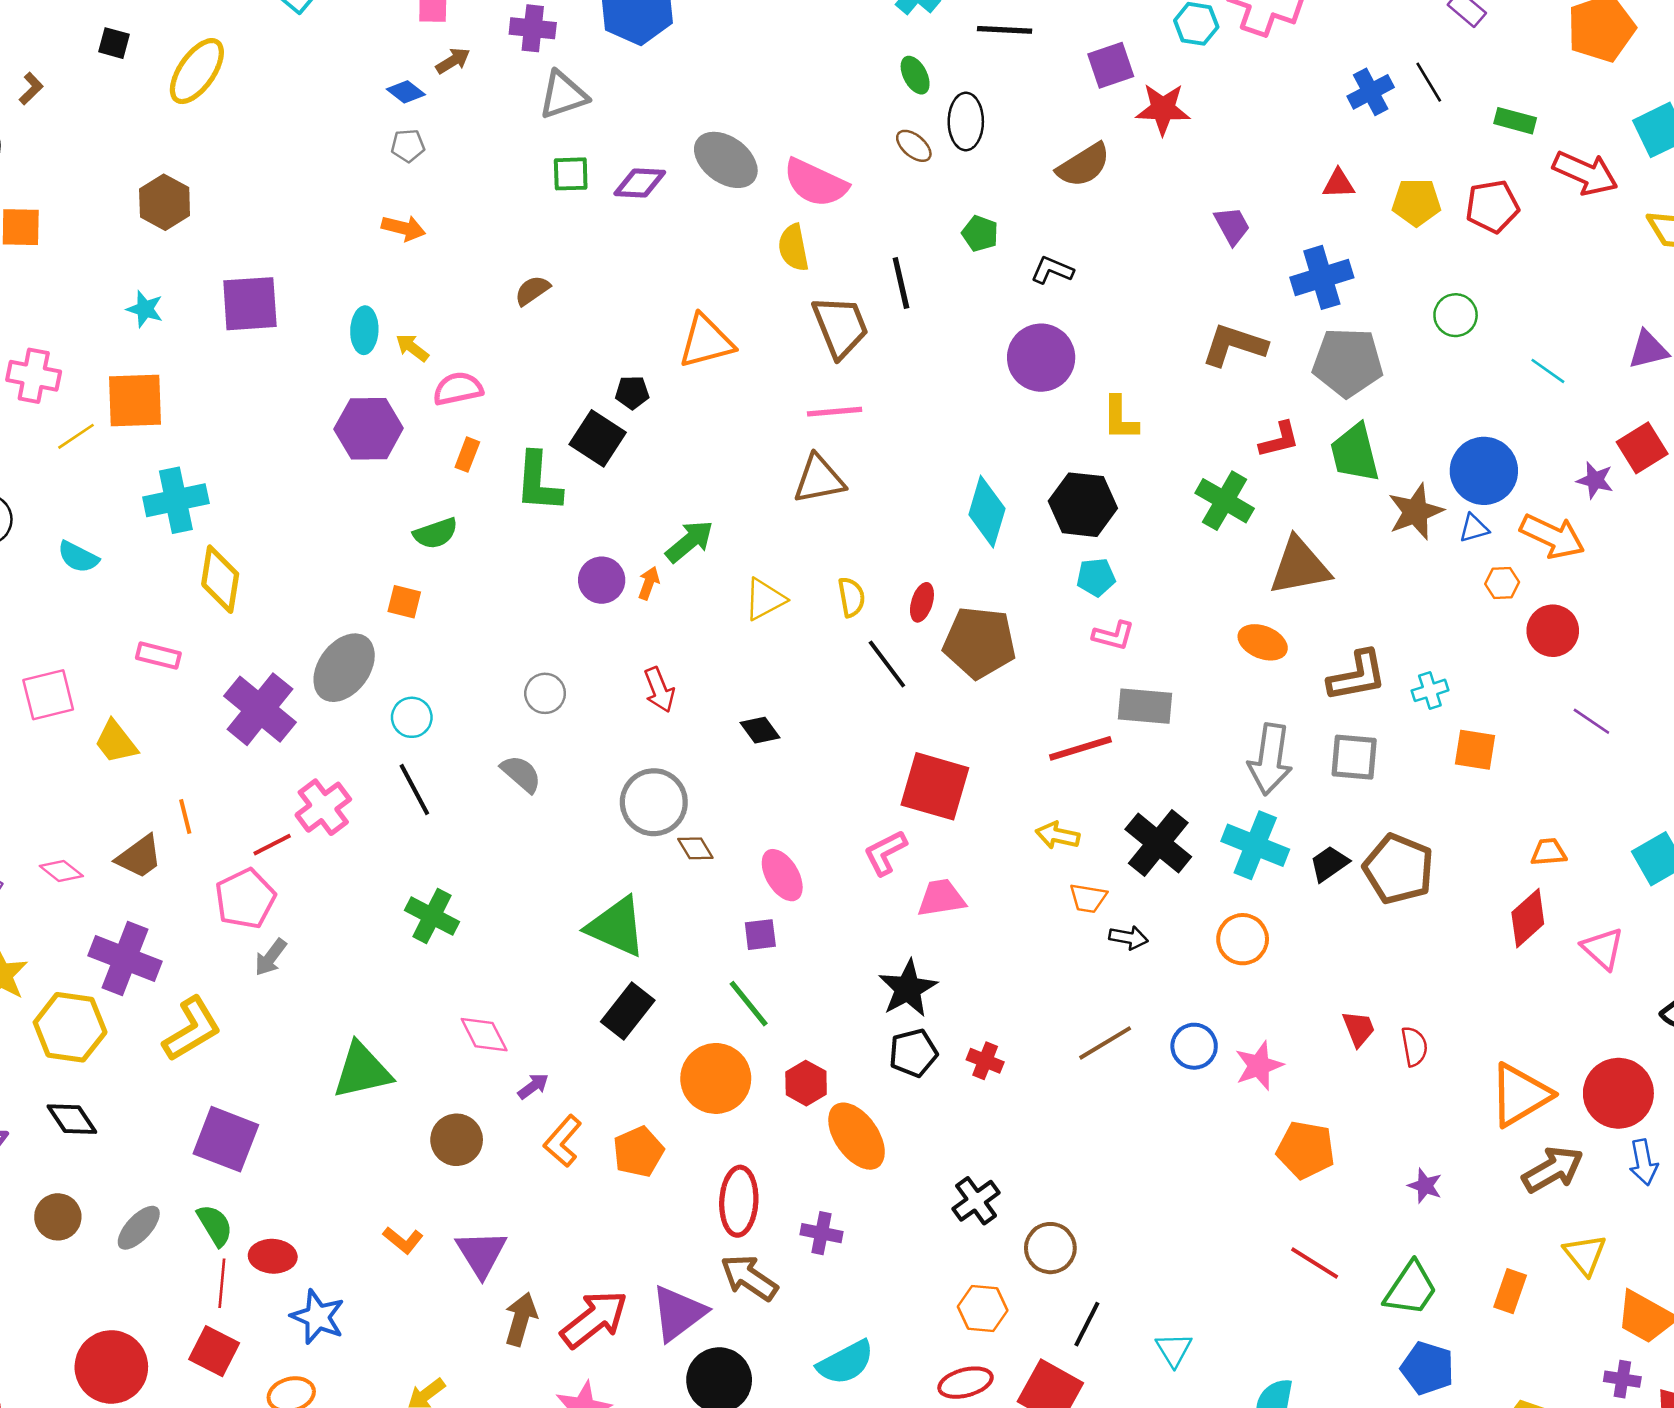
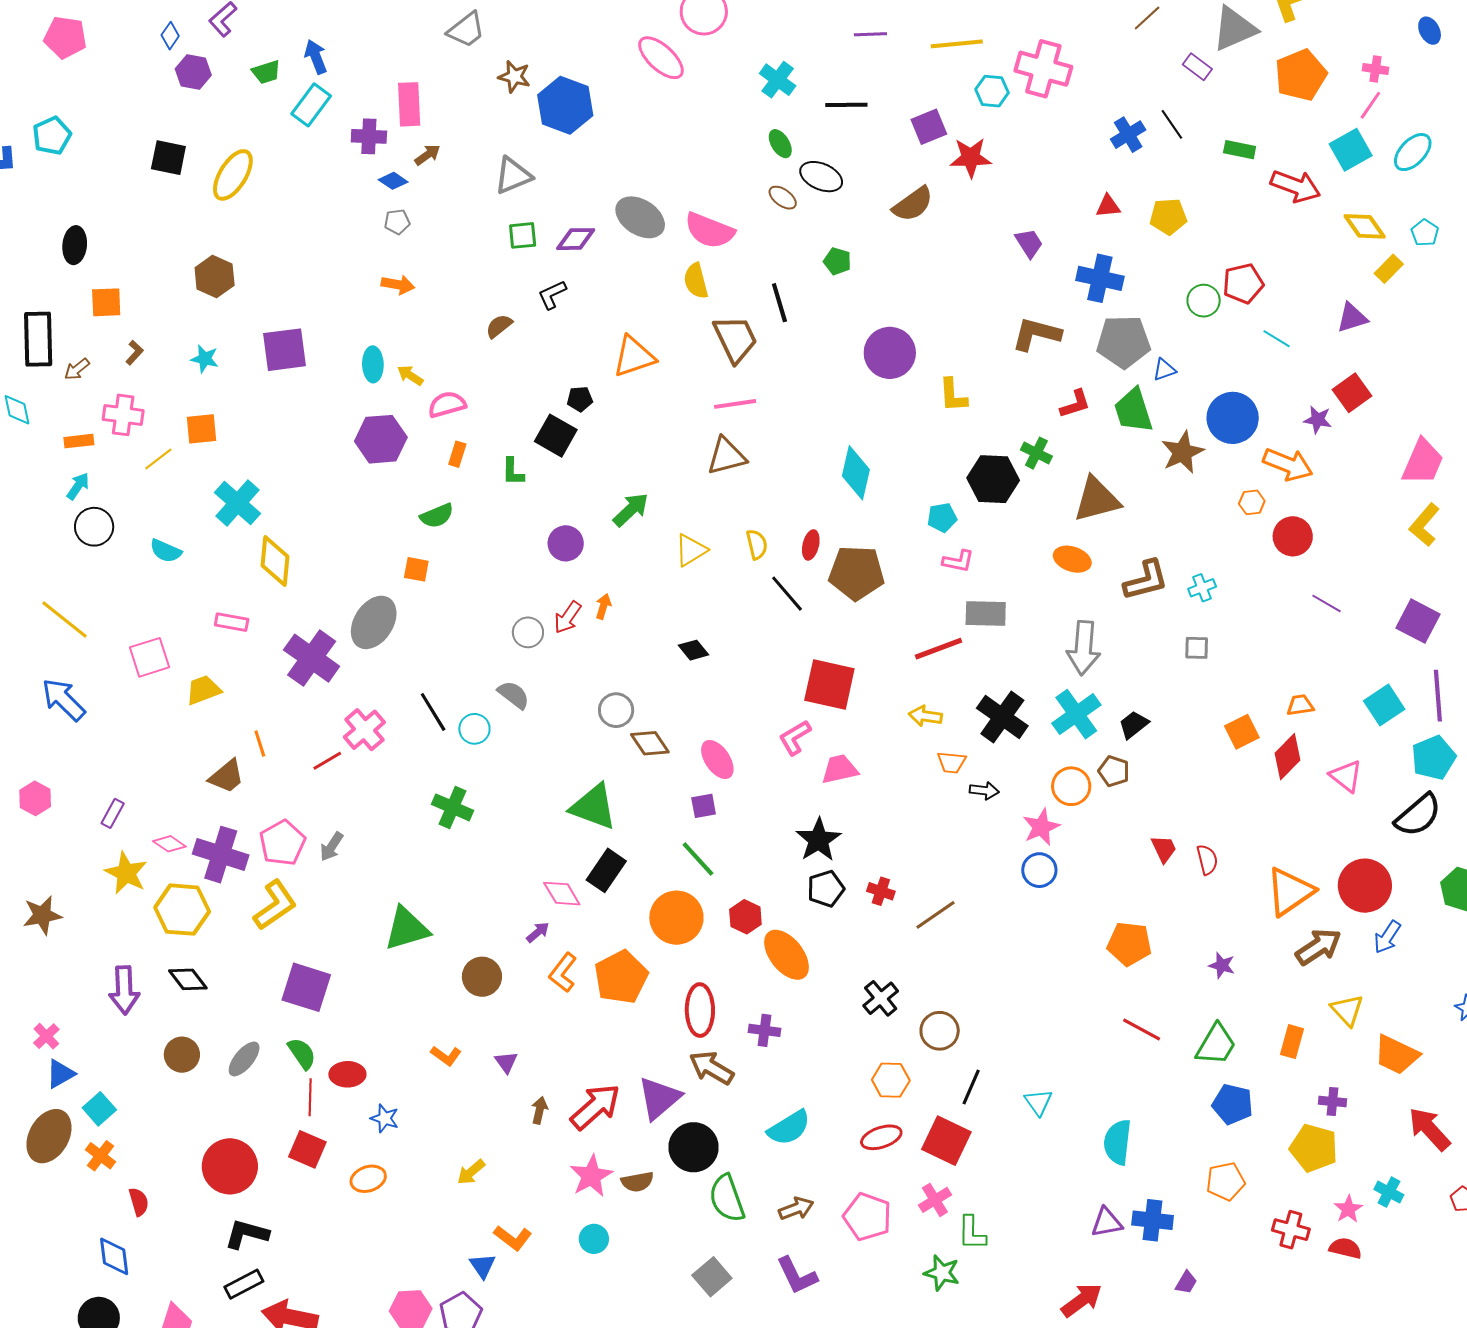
purple cross: (533, 28) -> (369, 136), moved
black square: (114, 43) -> (168, 158), size x1.5
brown L-shape: (31, 89) -> (135, 353), moved
black ellipse: (966, 122) -> (821, 177), turned -63
red pentagon: (1492, 206) -> (1243, 284), moved
black L-shape: (1052, 270) -> (552, 295), moved, turned -44
blue cross: (1322, 277) -> (1100, 278), turned 33
orange square: (135, 400) -> (202, 429), size x0.7
green L-shape: (538, 482) -> (513, 472), size x0.6
cyan cross: (176, 500) -> (237, 503), turned -33
green cross: (1225, 501) -> (1036, 453), size x0.7
black hexagon: (1083, 505) -> (993, 479), moved
blue triangle: (1474, 528) -> (1164, 370), moved
orange arrow: (649, 583) -> (603, 606), moved
red arrow: (659, 690) -> (568, 617), moved, turned 60
cyan circle: (412, 717) -> (474, 729), moved
yellow trapezoid: (116, 742) -> (203, 690), turned 111
orange square: (1475, 750) -> (1242, 732), moved, turned -32
gray square: (1354, 757) -> (1197, 648), moved, size x0.7
gray circle: (654, 802) -> (616, 710), size x0.7
cyan cross: (1255, 845) -> (1076, 714), turned 36
brown diamond: (695, 848) -> (650, 743), size x1.4
brown pentagon: (1399, 869) -> (1114, 771), moved, size x0.6
pink diamond: (61, 871) -> (169, 844), moved
pink pentagon: (245, 899) -> (282, 843), moved
pink diamond: (484, 1035) -> (562, 894), moved
brown line: (1105, 1043) -> (936, 915), moved
pink star: (1259, 1066) -> (1041, 827), moved
orange pentagon: (638, 1152) -> (621, 977), size x1.4
blue arrow: (1643, 1162) -> (1387, 937), turned 48
purple triangle: (481, 1253) -> (506, 1062), size x0.6
blue star: (318, 1317) -> (385, 1118), size x0.7
brown arrow: (521, 1319) -> (539, 1110), size x0.7
purple cross: (1622, 1379) -> (1333, 1101), moved

